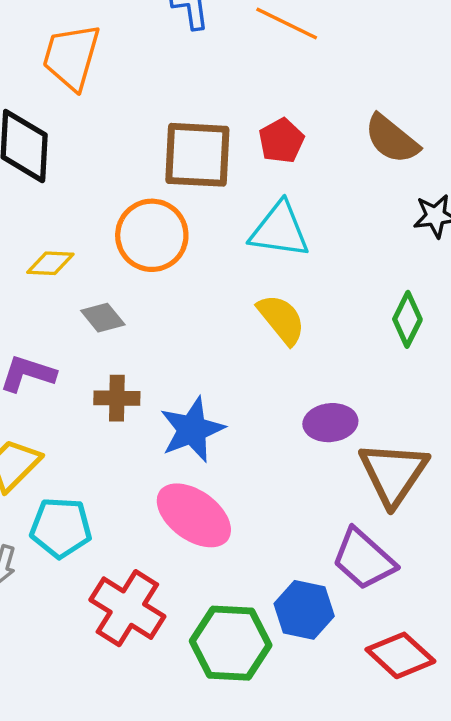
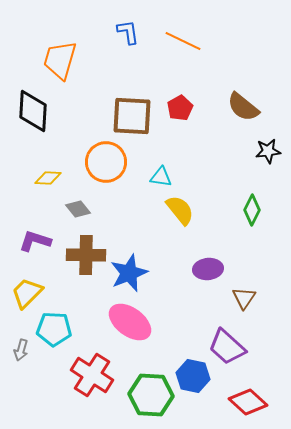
cyan triangle: (280, 230) -> (161, 177), moved, size x0.6
brown cross: (117, 398) -> (86, 255), size x1.5
brown triangle: (393, 473) -> (244, 298), size x0.6

